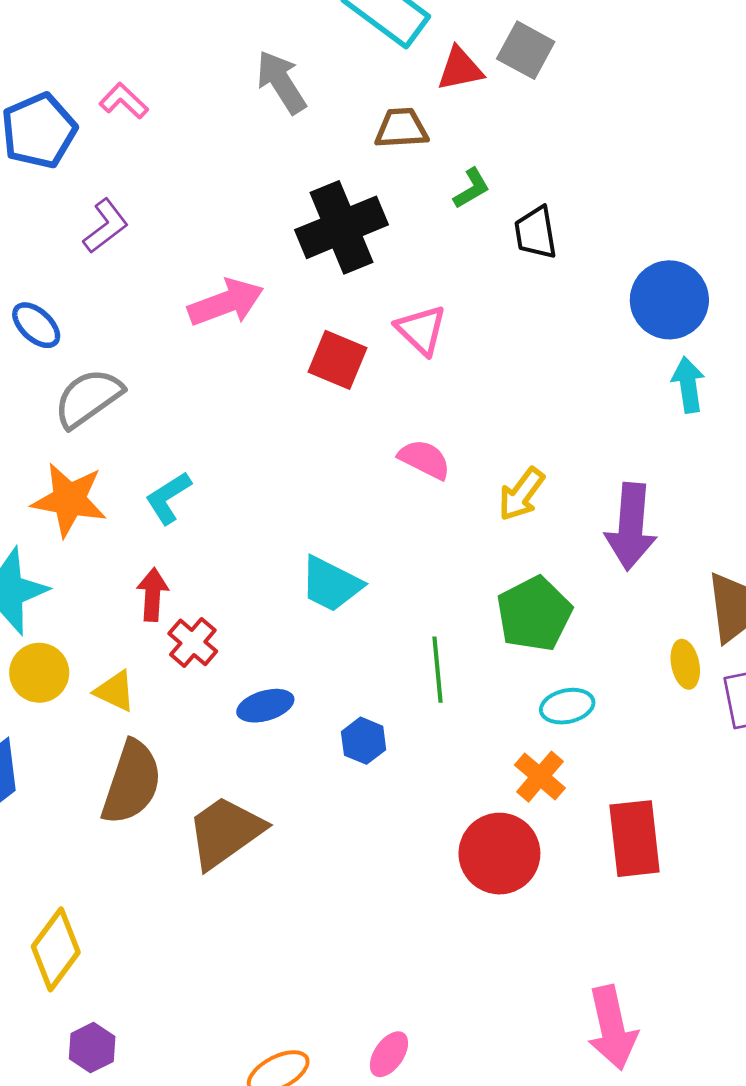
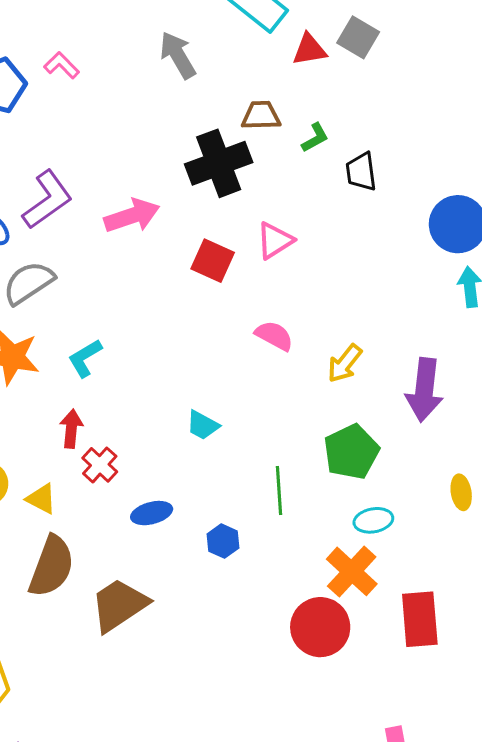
brown trapezoid: (401, 128) -> (261, 116), moved
purple L-shape: (106, 226) -> (47, 200), moved, size x1.5
pink triangle: (421, 330) -> (275, 240), turned 42
cyan trapezoid: (331, 584) -> (203, 425), size x0.7
orange cross: (540, 777) -> (352, 571), size x1.4

